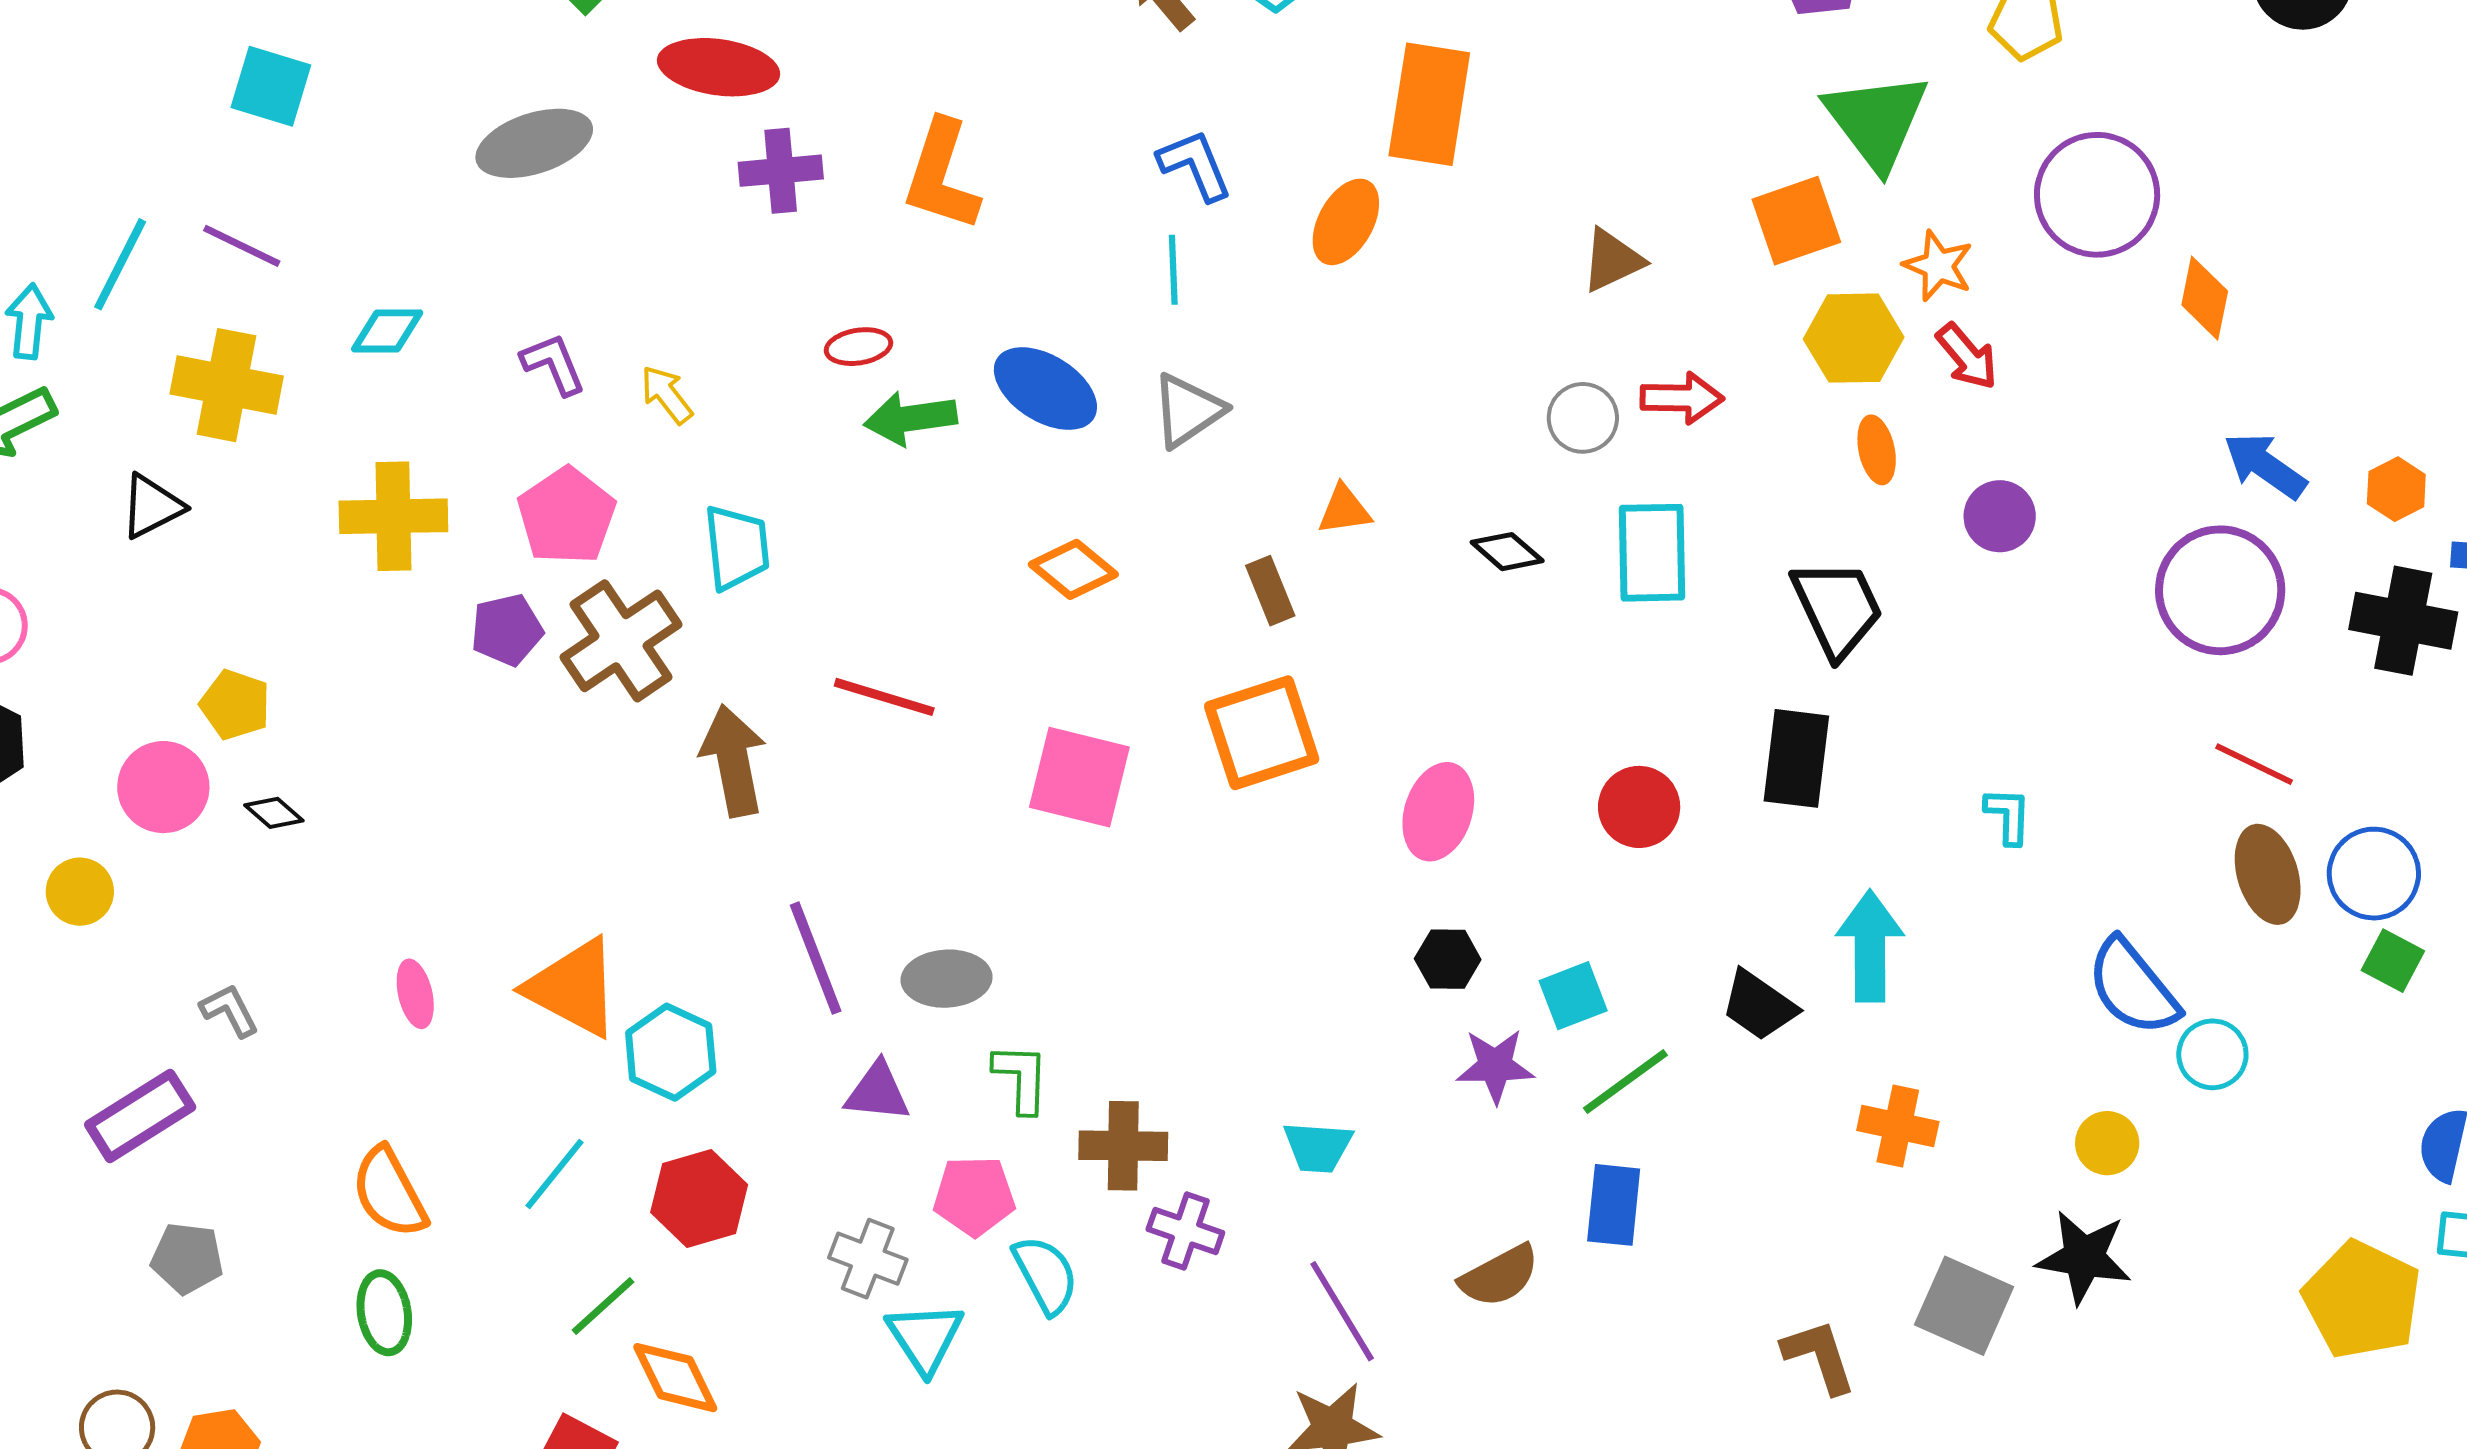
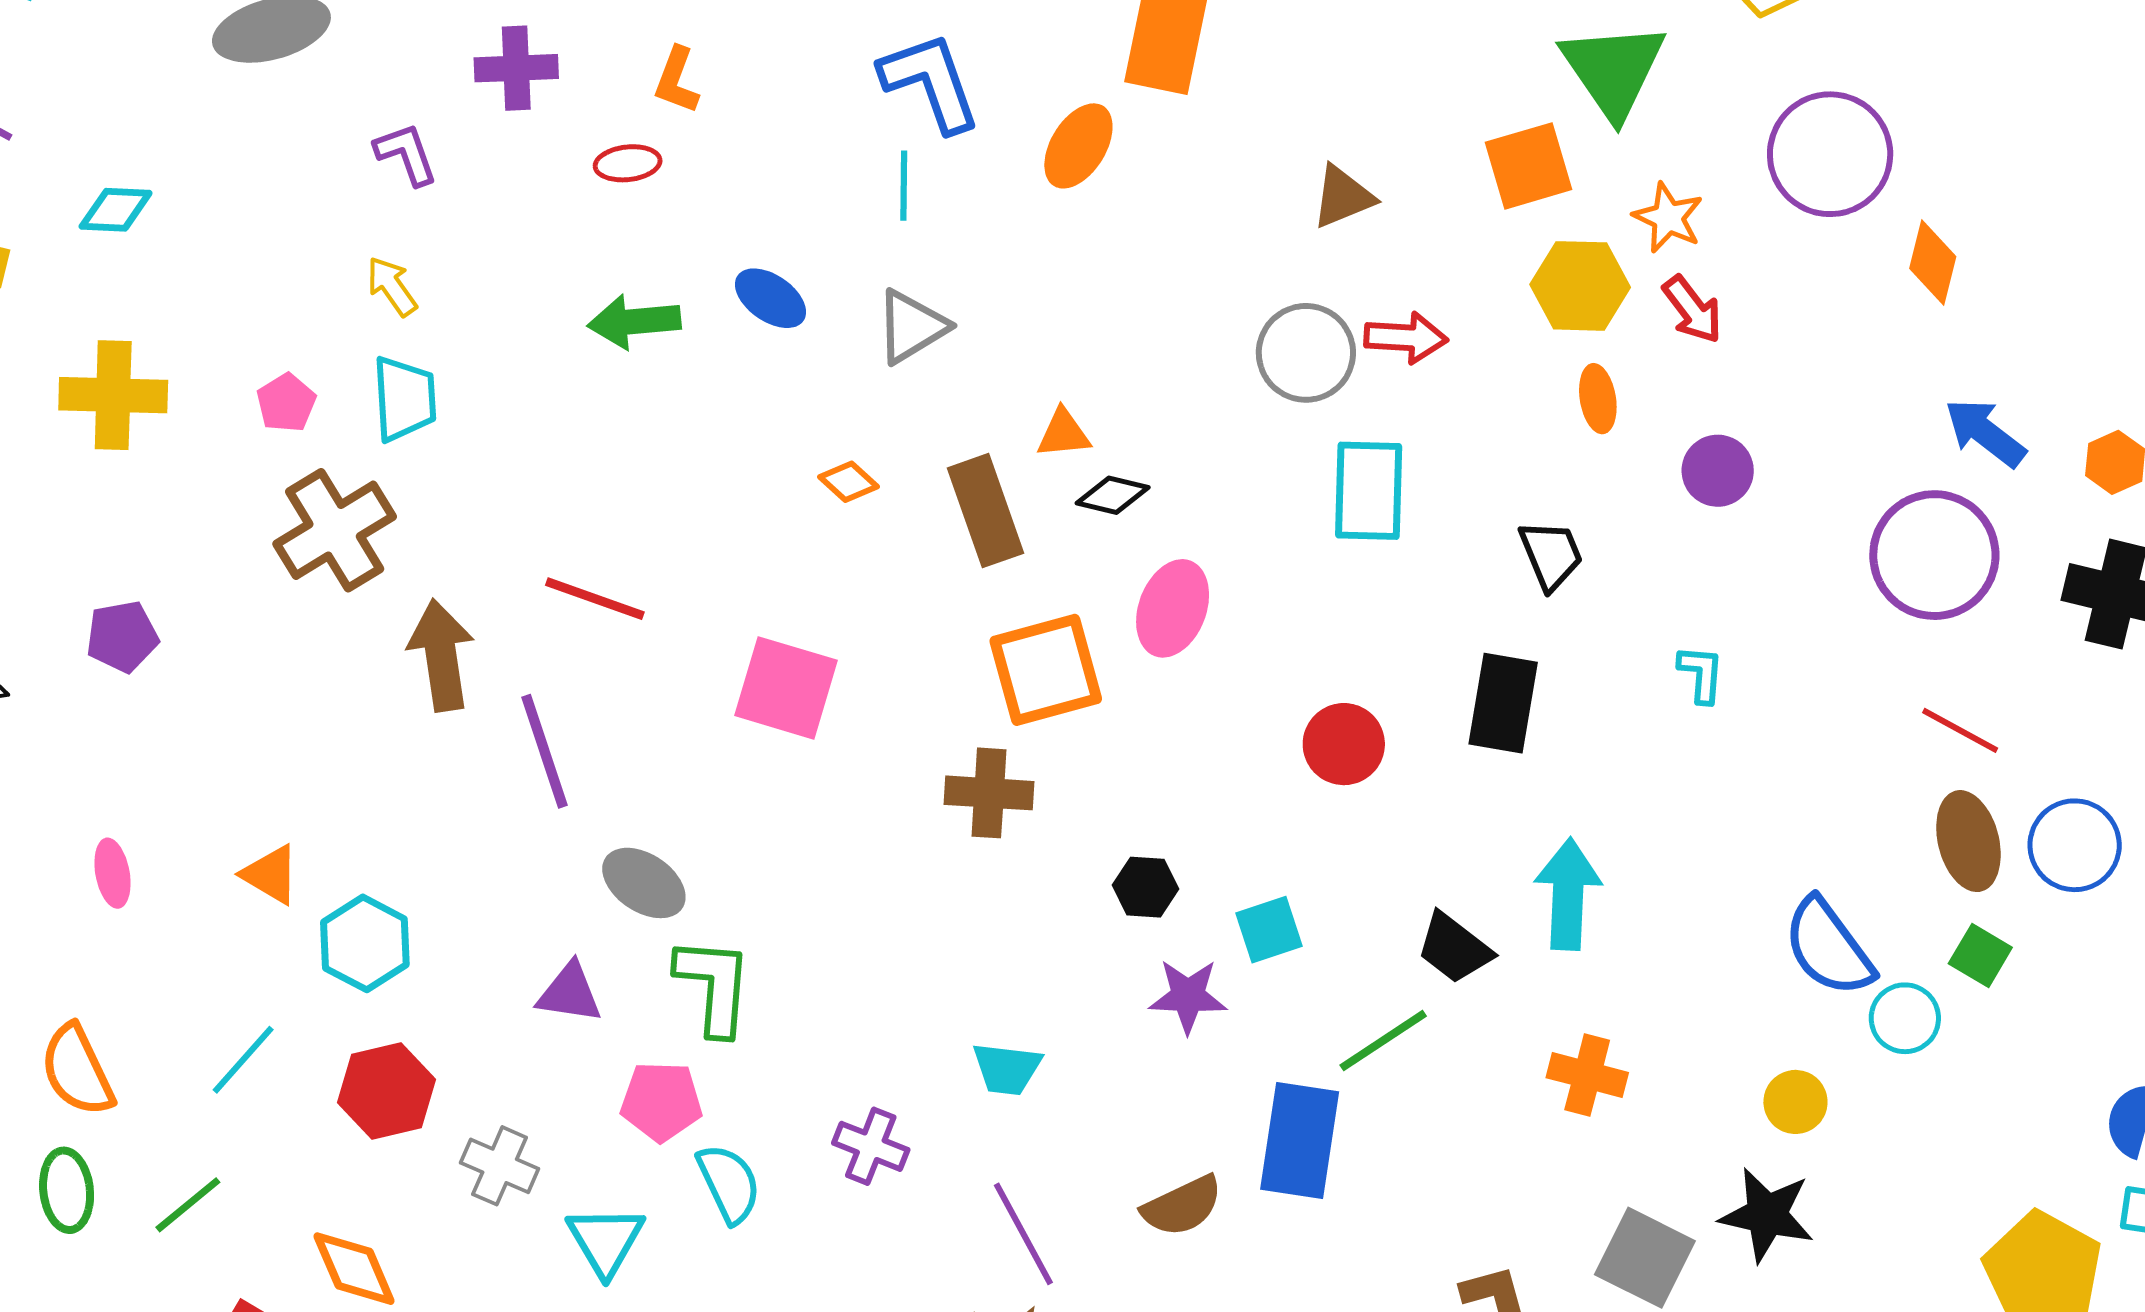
blue L-shape: (1195, 165) -> (930, 82), size x1.4
orange L-shape: (941, 175) -> (677, 80), size x0.6
red ellipse: (858, 347) -> (628, 163), moved
purple L-shape: (553, 364) -> (406, 154), moved
blue ellipse: (1045, 389) -> (771, 298), size x0.7
gray circle: (1583, 418) -> (1306, 353), size x1.4
pink pentagon: (567, 516) -> (286, 403), size x0.6
cyan trapezoid: (737, 547) -> (404, 399), moved
black diamond: (1507, 552) -> (1113, 495), moved, turned -30
orange diamond: (1073, 569) -> (848, 482), moved, size x0.7
brown rectangle: (1270, 591) -> (986, 511), size x1.6
black trapezoid: (1837, 608) -> (1551, 555), size x0.7
purple pentagon: (507, 630) -> (122, 637), moved
orange square: (1262, 733) -> (1046, 670), moved
pink ellipse: (1438, 812) -> (1173, 608), moved
cyan L-shape: (2008, 816) -> (1701, 674), moved
purple line: (816, 958) -> (545, 751), moved
green square: (2393, 961) -> (1980, 955), moved
gray ellipse: (947, 979) -> (644, 883), turned 34
orange triangle: (573, 988) -> (271, 875), size x0.6
green L-shape: (1021, 1078) -> (714, 986), size x1.4
green line: (1625, 1082) -> (1383, 1041), moved
brown cross: (1123, 1146) -> (989, 793), moved
blue rectangle: (1614, 1205) -> (1300, 1140), size x1.4
gray cross: (868, 1259) -> (500, 1166), moved
green line: (603, 1306) -> (188, 1205), moved

